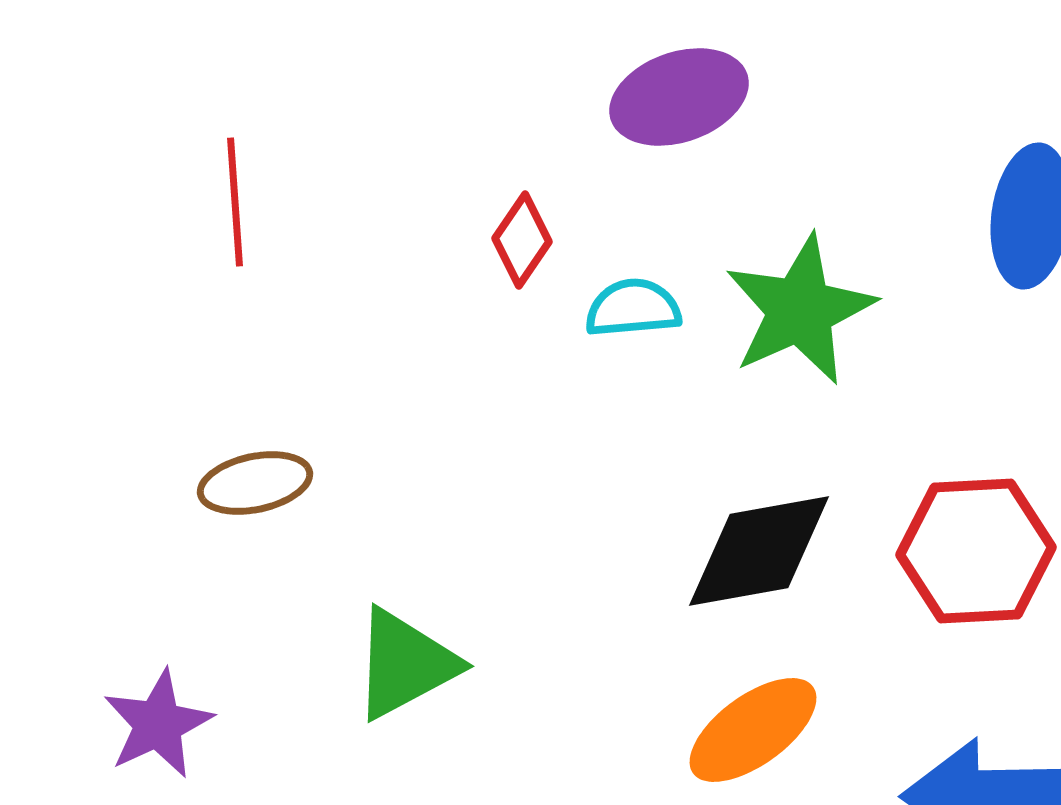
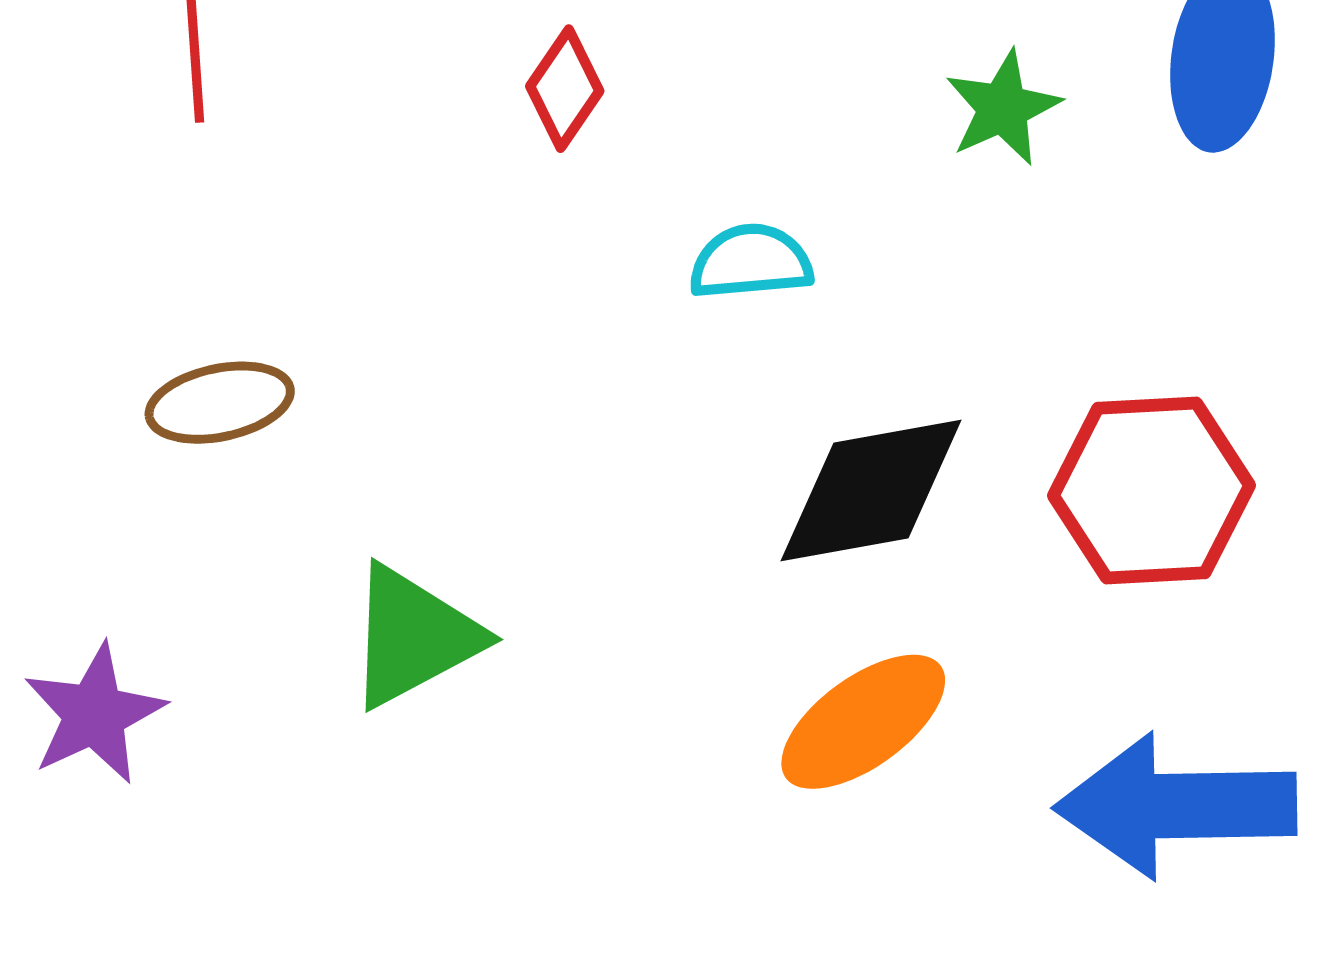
cyan semicircle: (633, 308) -> (751, 262), moved
green star: (800, 310) -> (1003, 108), moved, size x0.6

